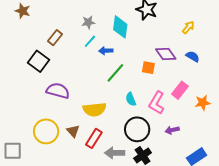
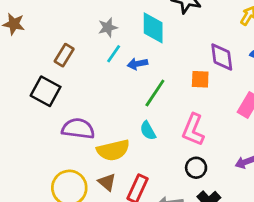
purple diamond: (166, 54) -> (222, 57), turned 35
cyan semicircle: (131, 99) -> (148, 131), moved
pink L-shape: (157, 103) -> (193, 130), moved
yellow semicircle: (95, 109) -> (113, 150), moved
black circle: (137, 129) -> (196, 168), size x0.6

